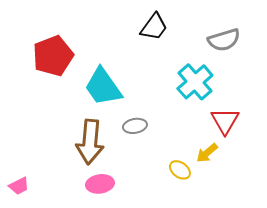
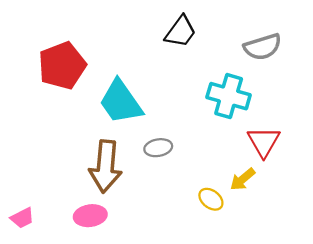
cyan cross: (195, 82) -> (229, 96), turned -33
pink ellipse: (100, 184) -> (90, 216), moved

